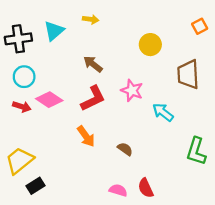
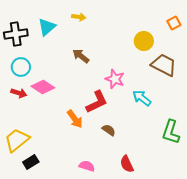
yellow circle: (150, 45) -> (144, 41), moved
brown trapezoid: (188, 74) -> (164, 65), turned 120
red L-shape: (93, 98) -> (97, 102), moved
pink semicircle: (118, 190) -> (87, 166), moved

